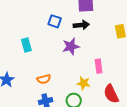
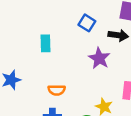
purple star: (71, 46) -> (99, 58), turned 30

